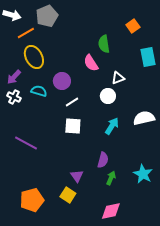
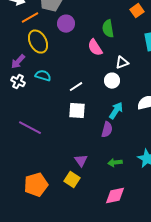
purple circle: (62, 81) -> (66, 24), moved
purple semicircle: (103, 160) -> (107, 130), moved
green arrow: (111, 178) -> (115, 163), turned -120

